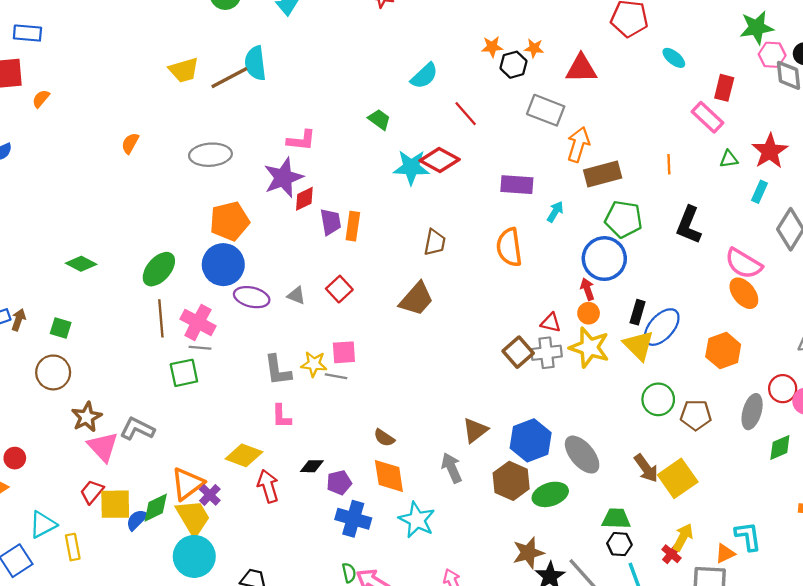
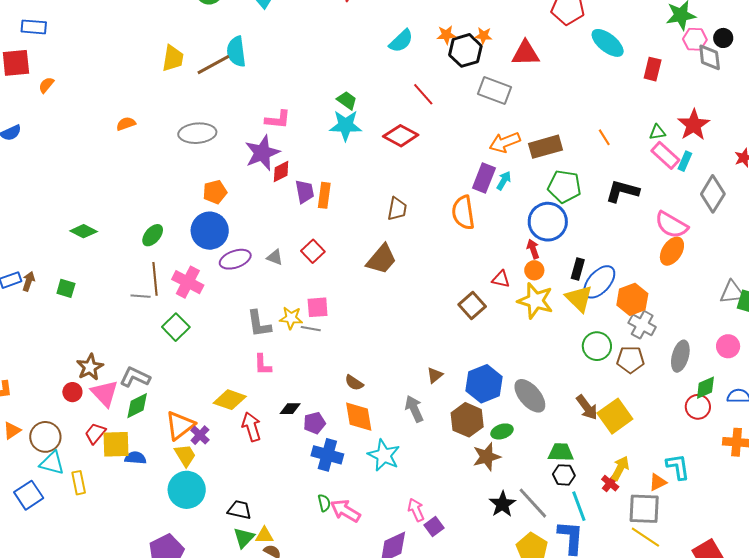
cyan ellipse: (674, 58) -> (608, 43), size x1.6
black hexagon: (513, 65) -> (465, 50), size x1.4
yellow trapezoid: (184, 70) -> (173, 58), turned -64
cyan semicircle: (424, 76) -> (401, 41), moved
pink rectangle: (707, 117) -> (665, 155), moved
orange semicircle: (130, 143) -> (126, 124), turned 42
orange arrow: (578, 144) -> (505, 142), moved, turned -128
orange line: (669, 164) -> (604, 137), turned -30
cyan star: (411, 167) -> (346, 125), moved
purple rectangle: (517, 185) -> (484, 178), moved, turned -72
orange pentagon: (229, 221) -> (215, 192), size x0.7
black L-shape: (689, 225) -> (622, 191), turned 84
green ellipse: (159, 269) -> (153, 235), size x0.7
orange ellipse: (744, 293) -> (672, 251), turned 72
purple ellipse: (252, 297) -> (235, 259), turned -32
gray line: (200, 348) -> (141, 296), moved
orange hexagon: (723, 351) -> (632, 299), moved
gray cross: (546, 353) -> (642, 325), moved, turned 36
brown circle: (53, 372) -> (45, 437), moved
green square: (184, 373) -> (176, 327), turned -32
red circle: (783, 389) -> (698, 407), moved
brown triangle: (475, 430) -> (435, 375), size x0.7
red circle: (15, 458) -> (72, 392), moved
green ellipse: (550, 494) -> (502, 431), size x0.7
green diamond: (156, 508) -> (137, 406), moved
yellow trapezoid: (193, 518) -> (185, 455), size x0.7
blue semicircle: (137, 520) -> (135, 458), turned 50
cyan triangle: (43, 525) -> (52, 463), turned 44
brown star: (528, 553) -> (487, 457), moved

